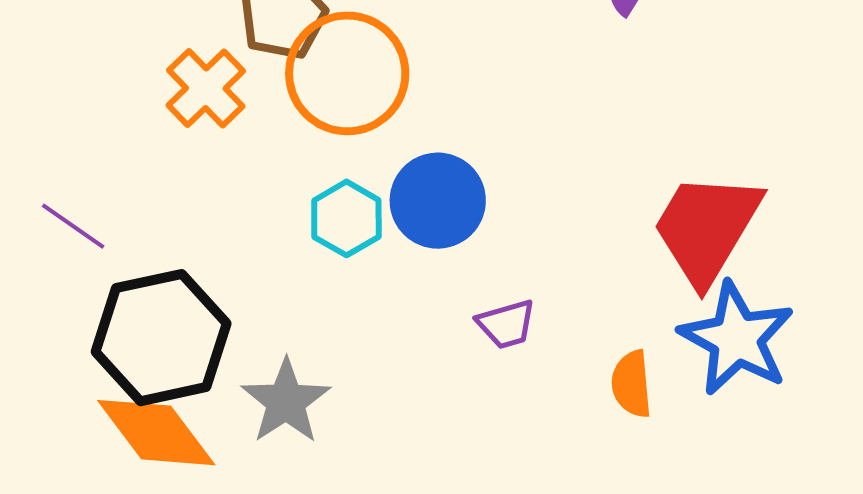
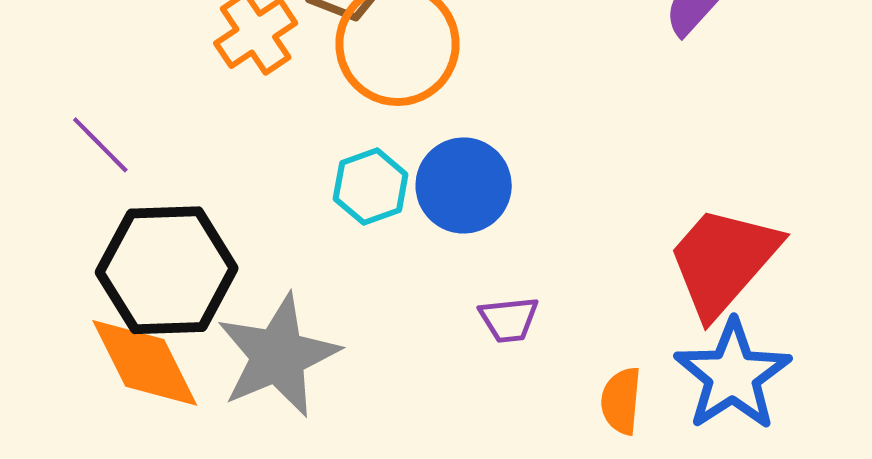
gray star: (286, 401) -> (278, 356), size x1.4

